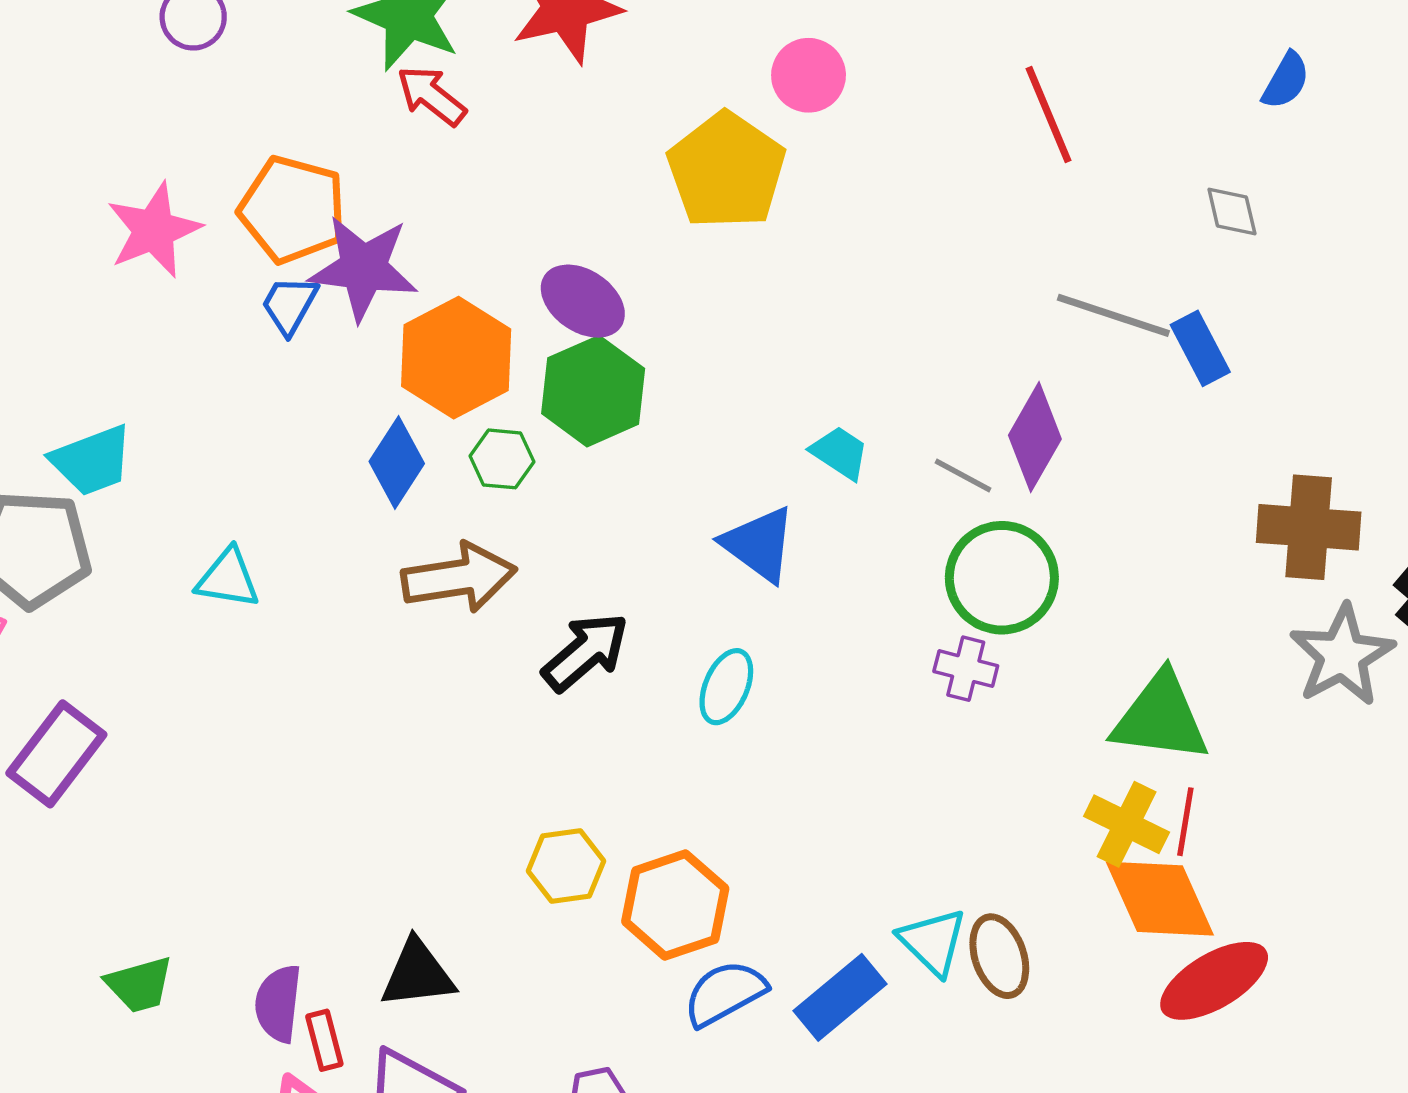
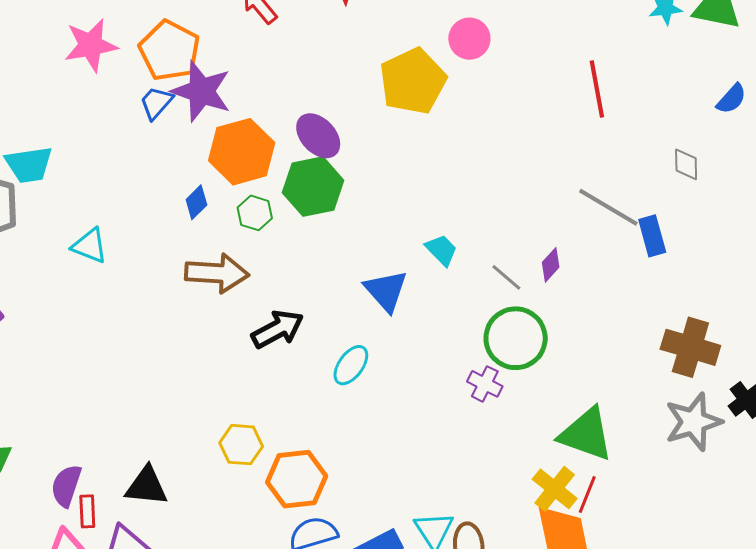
purple diamond: (1035, 437) -> (551, 265), size x0.6
blue diamond: (397, 462) -> (196, 202), size x0.7

